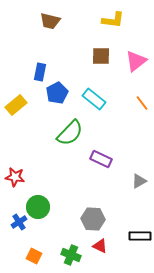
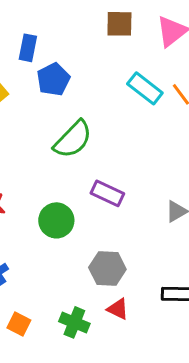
cyan rectangle: (94, 99) -> (145, 88), moved
purple rectangle: (101, 159) -> (107, 193), moved
green circle: (38, 207) -> (56, 220), moved

